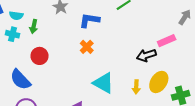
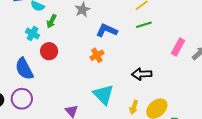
cyan cross: (13, 34) -> (32, 34), moved
pink rectangle: (167, 41) -> (178, 47), moved, turned -54
black arrow: (146, 55) -> (142, 74), moved

